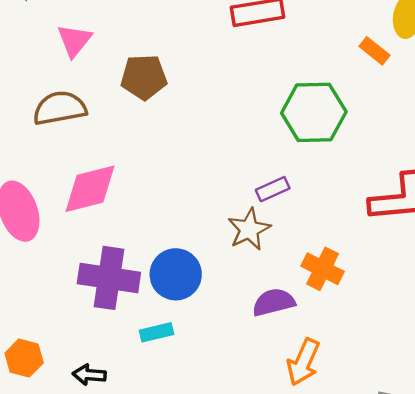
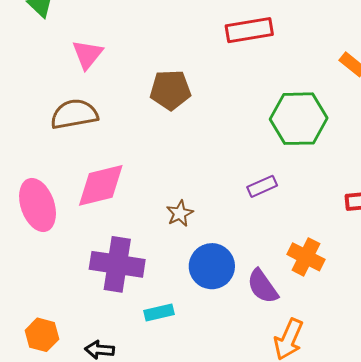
brown pentagon: (144, 77) -> (170, 90), moved
brown star: (249, 229) -> (180, 213), moved, size x0.7
blue circle: (176, 274) -> (212, 266), moved
purple semicircle: (274, 302) -> (263, 286), turned -111

